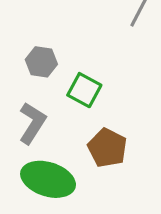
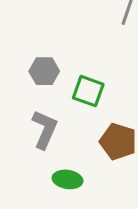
green ellipse: (48, 179) -> (68, 179), size x0.6

